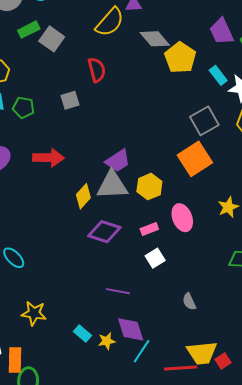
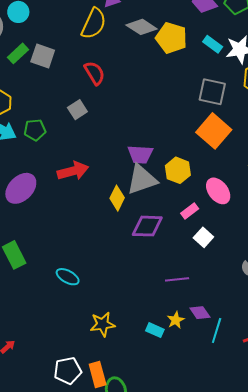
gray square: (204, 121) -> (212, 92), turned -32
purple trapezoid: (118, 161) -> (140, 154), turned 52
purple diamond: (131, 329) -> (200, 313), size x0.7
yellow star: (107, 341) -> (176, 320), moved

